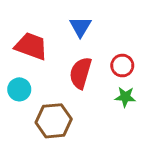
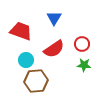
red semicircle: (80, 73) -> (54, 49), turned -140
cyan circle: (19, 89) -> (26, 60), moved

